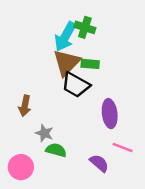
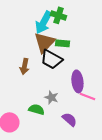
brown arrow: (25, 106) -> (24, 66), moved
gray star: (44, 133) -> (51, 97), moved
pink line: (123, 147) -> (87, 96), moved

